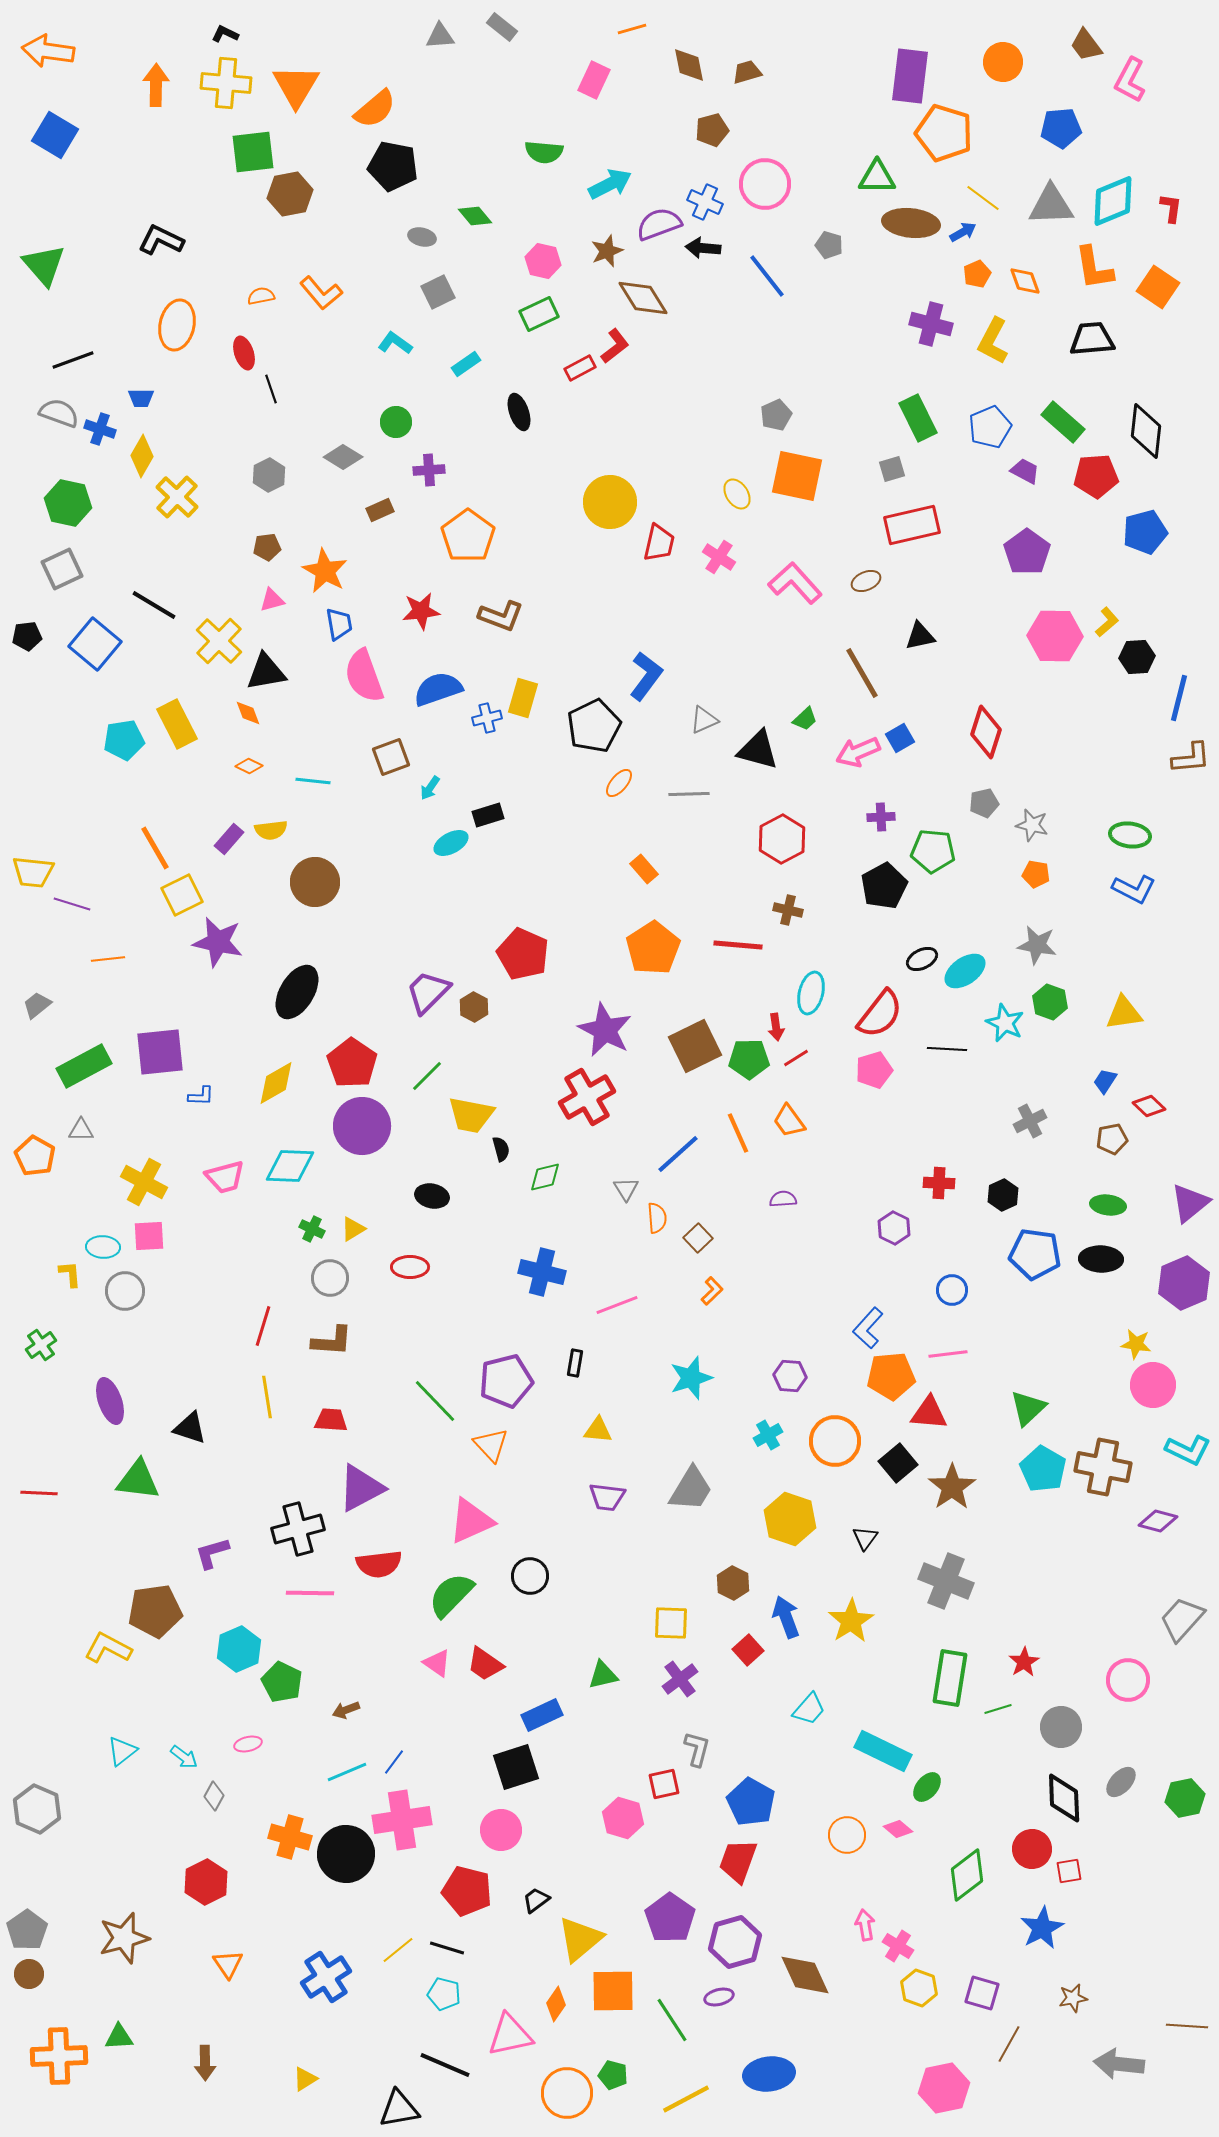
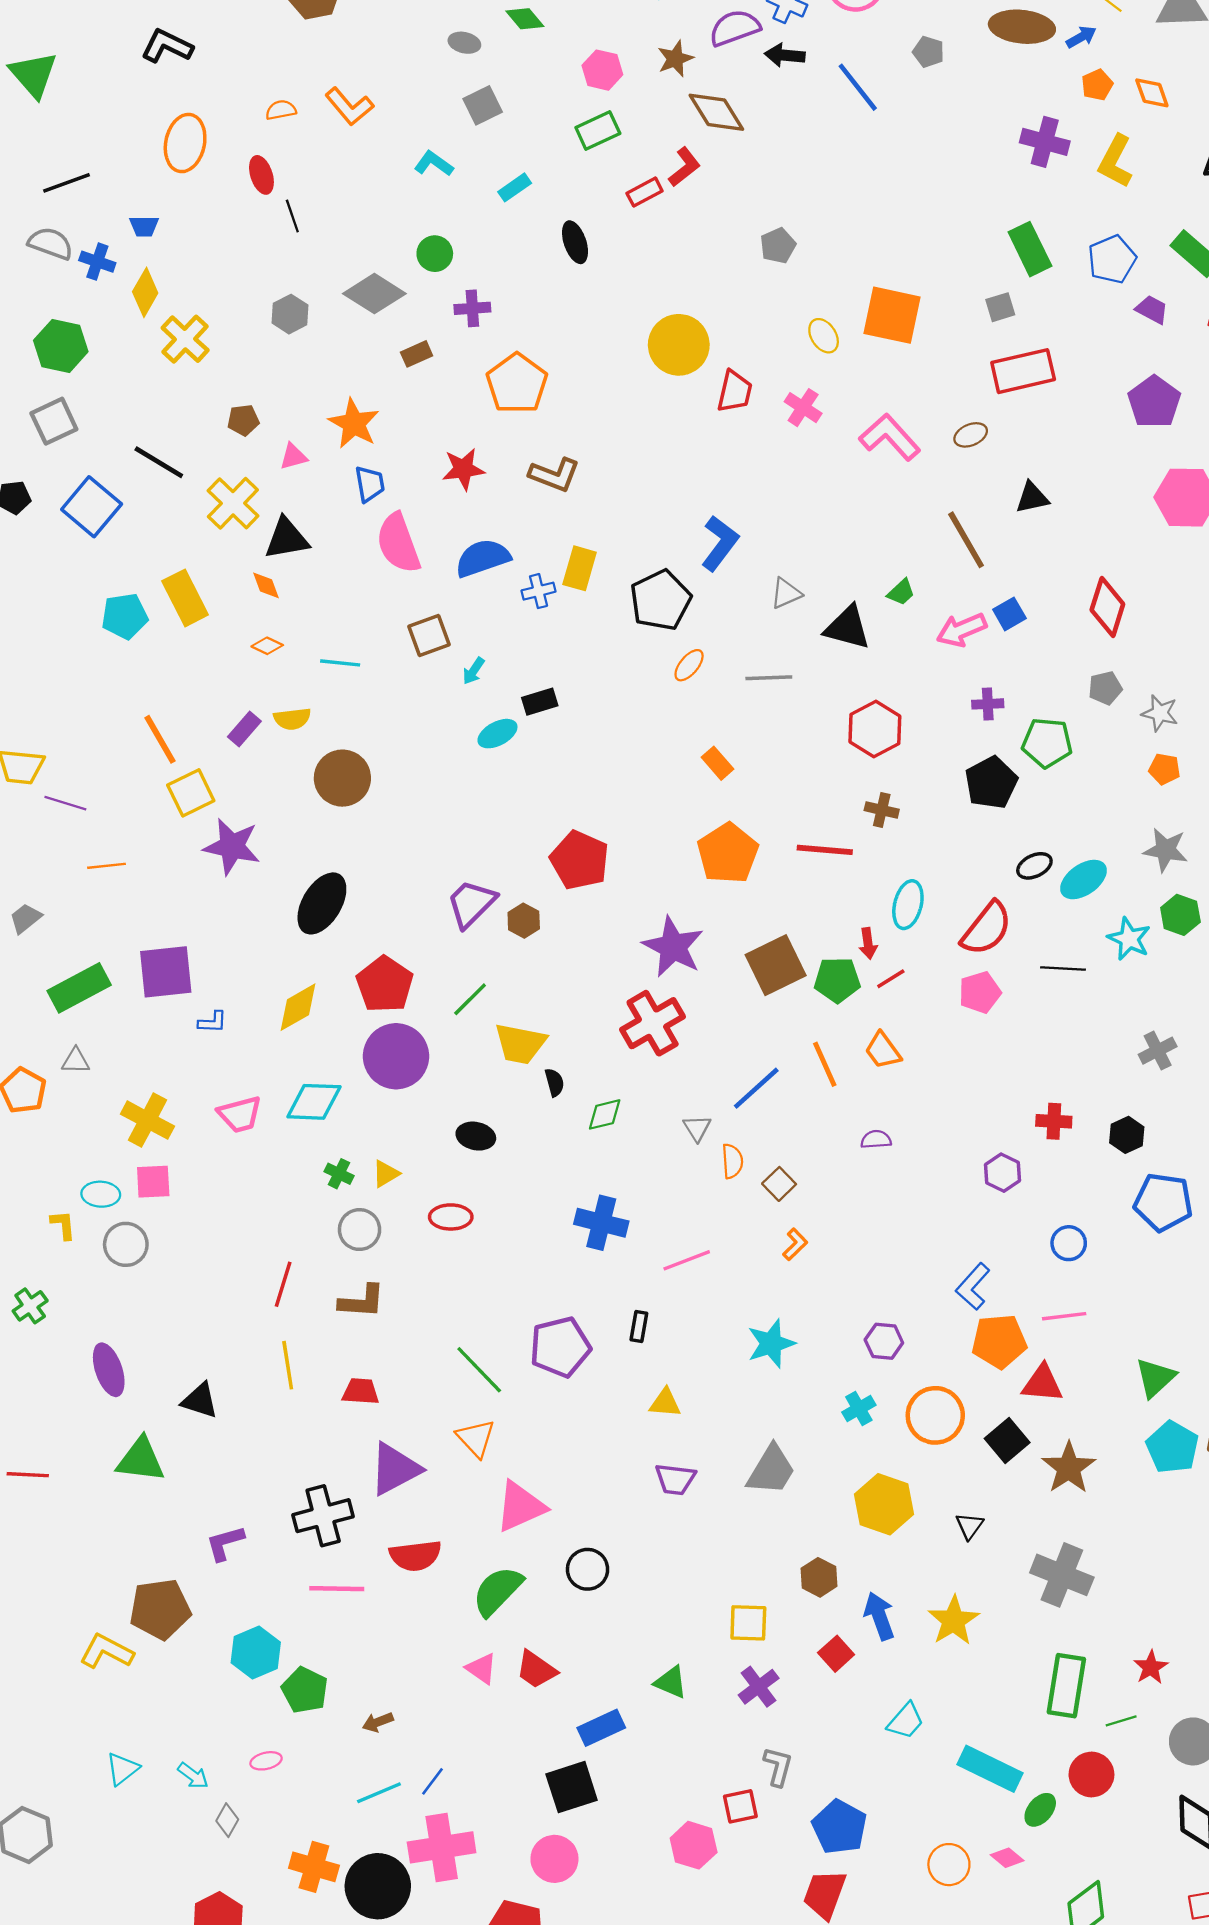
gray pentagon: (776, 415) -> (778, 246), moved
gray diamond: (343, 457) -> (374, 294), size x1.4
brown pentagon: (267, 547) -> (243, 420), moved
orange triangle: (491, 1445) -> (476, 1438), moved
green triangle: (603, 1675) -> (671, 1682), turned 36
red circle: (1032, 1849) -> (1091, 1775), moved

